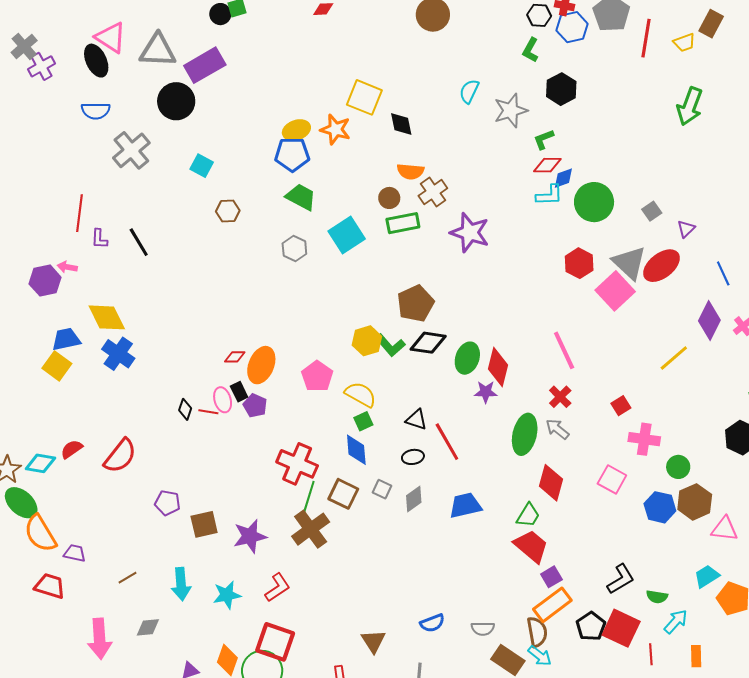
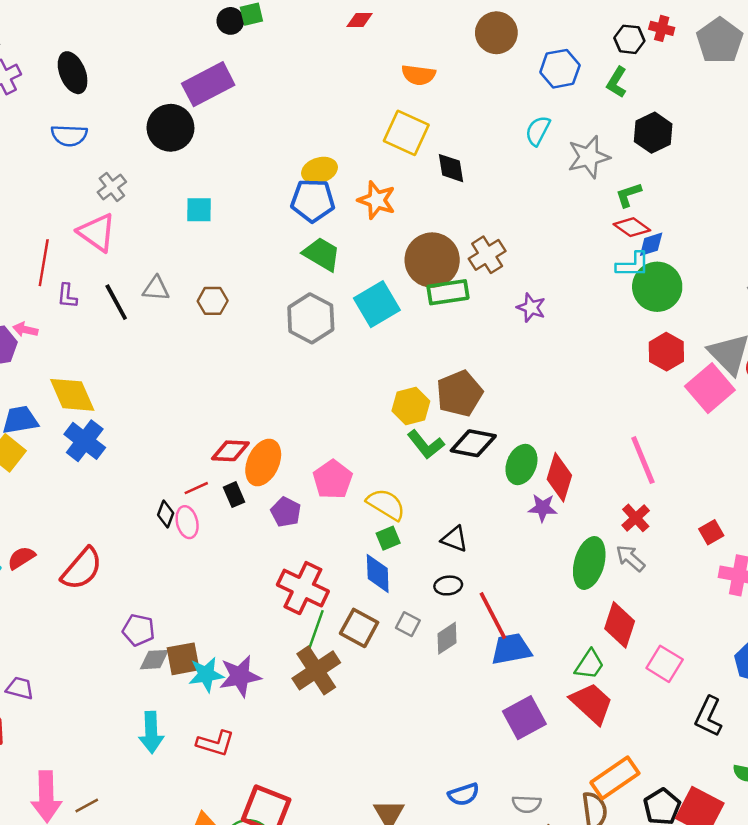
blue hexagon: (572, 27) -> (560, 69), moved
pink triangle: (111, 38) -> (97, 232), moved
gray triangle: (158, 50) -> (156, 289), moved, size x0.6
orange star: (335, 129) -> (377, 200), moved
gray cross: (131, 150) -> (112, 187), size x0.6
red diamond: (547, 165) -> (632, 227), turned 32
cyan square: (202, 166) -> (199, 210), turned -30
orange semicircle: (410, 171) -> (419, 75), moved
brown circle: (389, 198) -> (432, 260), size x2.0
green circle: (594, 202) -> (657, 287), moved
brown hexagon: (228, 211) -> (213, 301), moved
purple star: (470, 233) -> (531, 308), size x0.6
gray hexagon: (294, 249) -> (311, 318), size x1.5
yellow hexagon: (367, 341) -> (411, 406), moved
red diamond: (235, 357) -> (230, 451), size x1.4
pink ellipse: (223, 400) -> (187, 522), moved
purple pentagon: (255, 406) -> (286, 512), moved
red line: (208, 412) -> (196, 488), moved, turned -36
red line: (447, 442) -> (493, 616), moved
pink square: (612, 479) -> (665, 664), moved
purple square: (551, 577) -> (524, 718), moved, size x1.6
brown line: (127, 578) -> (87, 806), moved
black L-shape: (621, 579) -> (709, 717), moved, turned 144
red L-shape: (277, 587) -> (215, 743), moved, turned 48
cyan star: (227, 595) -> (206, 675), moved
gray diamond: (148, 627) -> (154, 660), moved

